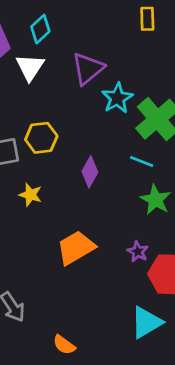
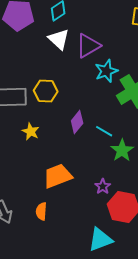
white triangle: (30, 67) -> (59, 39), moved, turned -30
cyan line: (142, 161) -> (104, 131), moved
orange semicircle: (64, 345) -> (41, 211), moved, turned 48

